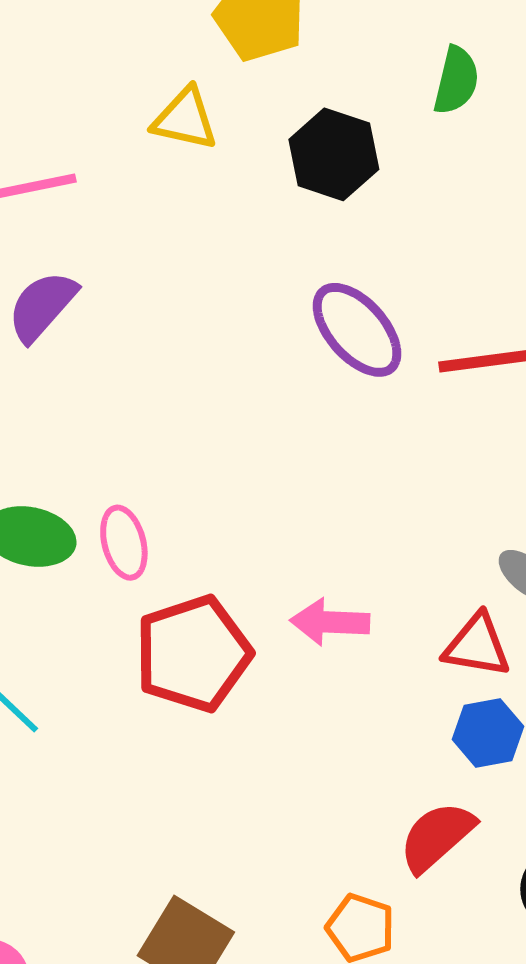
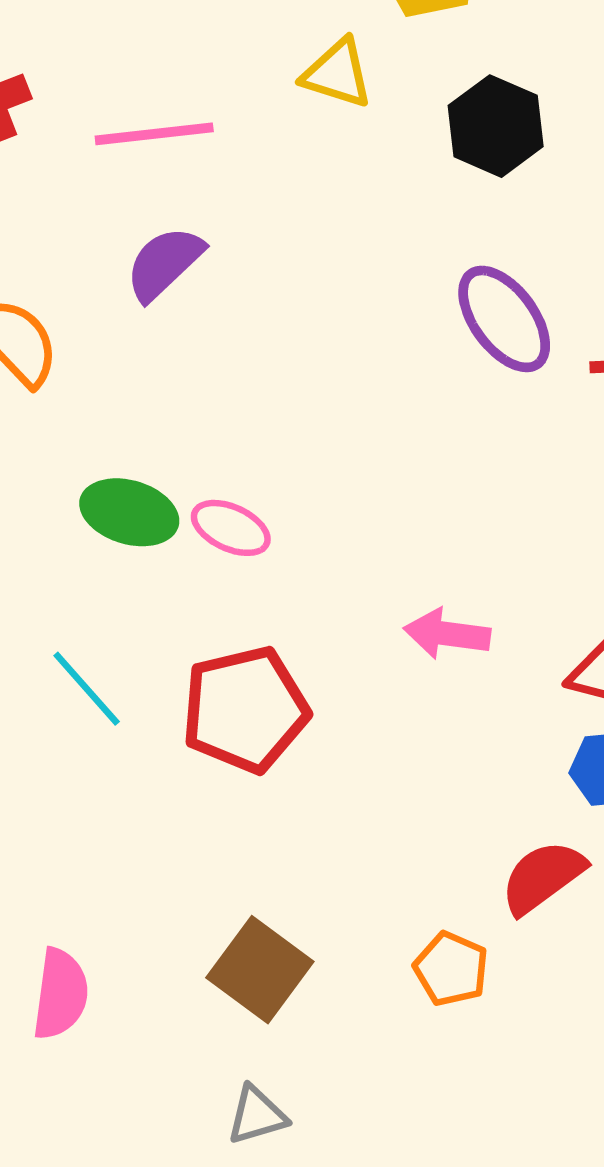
pink ellipse: (124, 543) -> (231, 528), turned -56
red pentagon: (193, 654) -> (245, 709), moved

